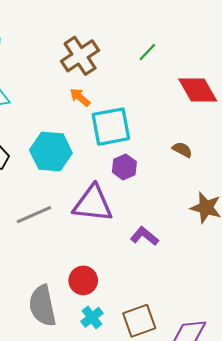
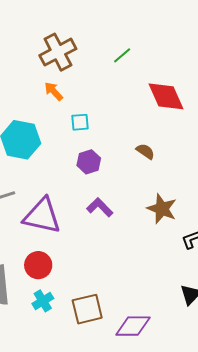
cyan square: (111, 127) -> (80, 122), size x0.5
purple triangle: (93, 204) -> (42, 216), moved
purple L-shape: (144, 236) -> (100, 207), moved

